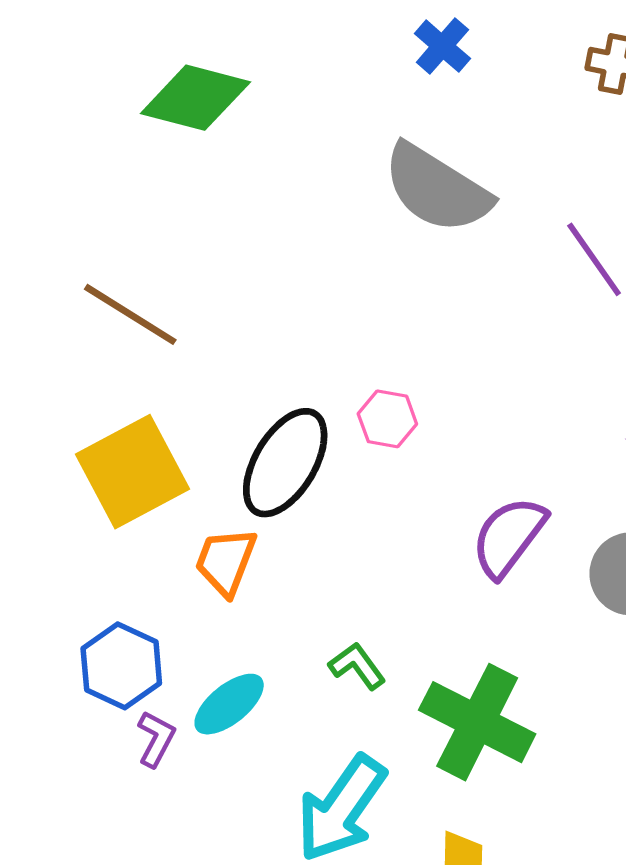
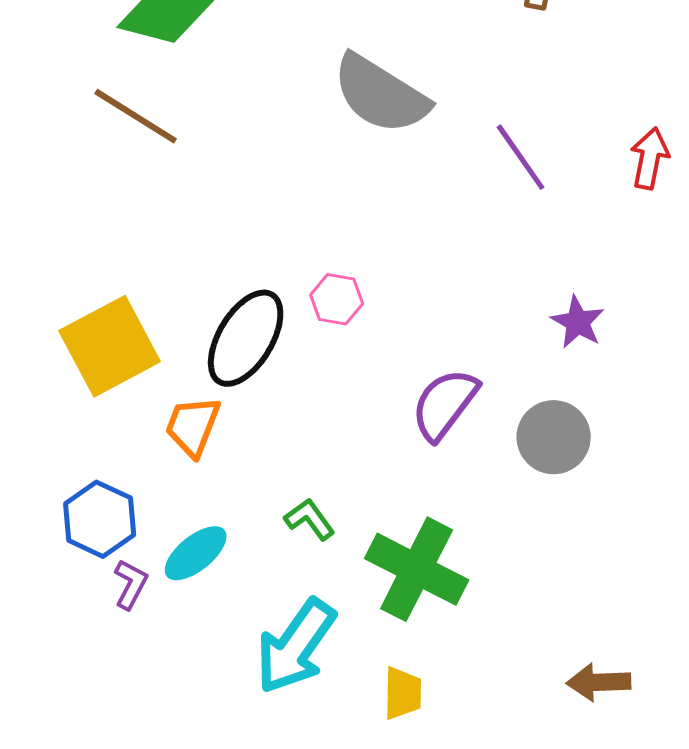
brown line: (130, 314) -> (136, 116), moved

